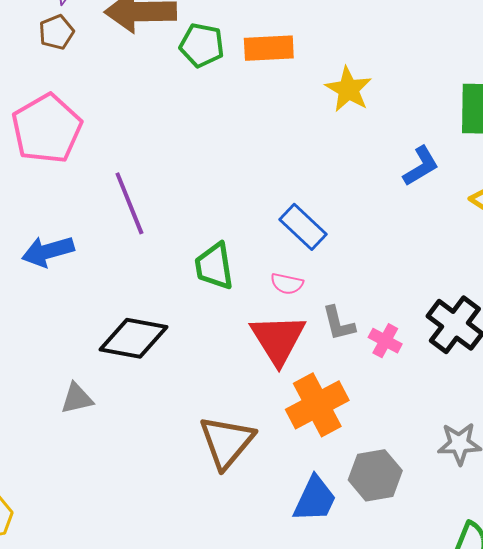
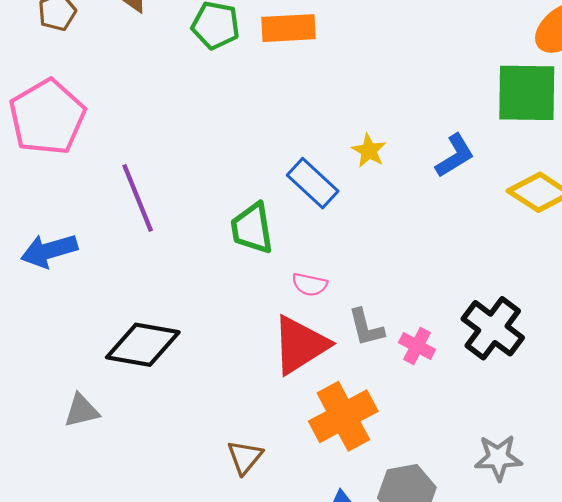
yellow star: (348, 89) -> (369, 151), moved, size x0.7
blue rectangle: (303, 227) -> (313, 183), moved
green trapezoid: (214, 266) -> (252, 228), moved
red triangle: (278, 339) -> (300, 345), turned 30
brown triangle: (227, 442) -> (245, 457), size x0.6

